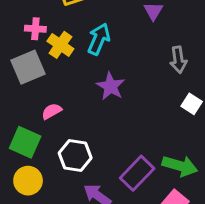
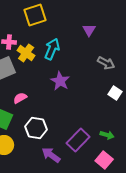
gray arrow: (178, 60) -> (106, 63), turned -54
green arrow: (180, 166) -> (107, 135), size x0.6

